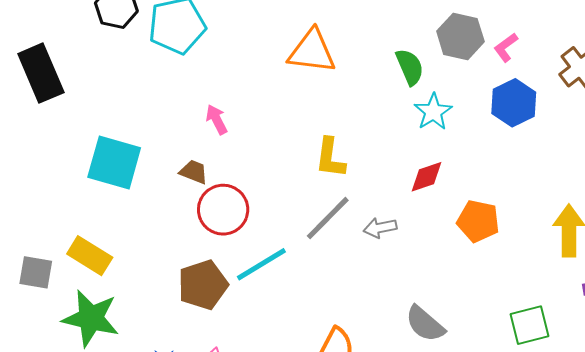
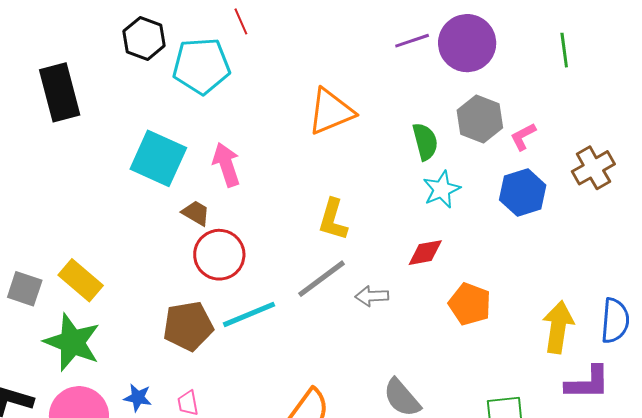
orange triangle: (312, 51) -> (331, 112), turned -38
pink arrow: (217, 120) -> (226, 165), size x1.4
cyan square: (114, 162) -> (158, 158), moved

